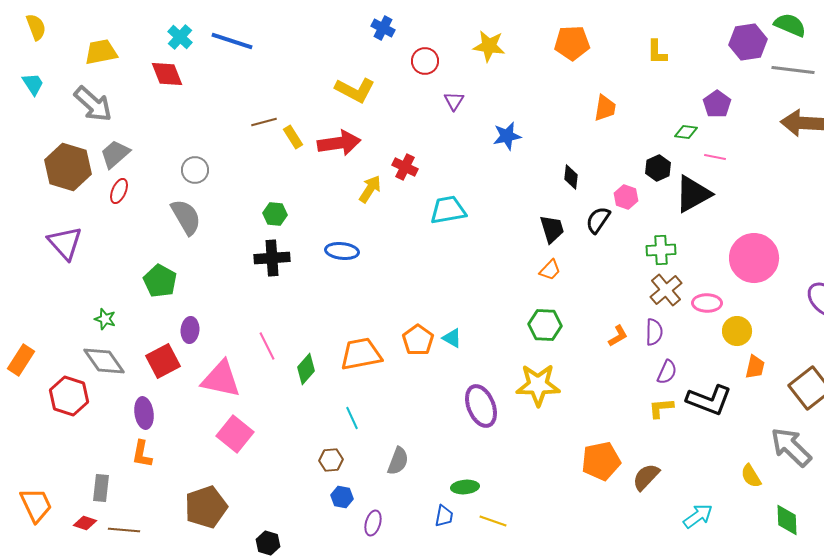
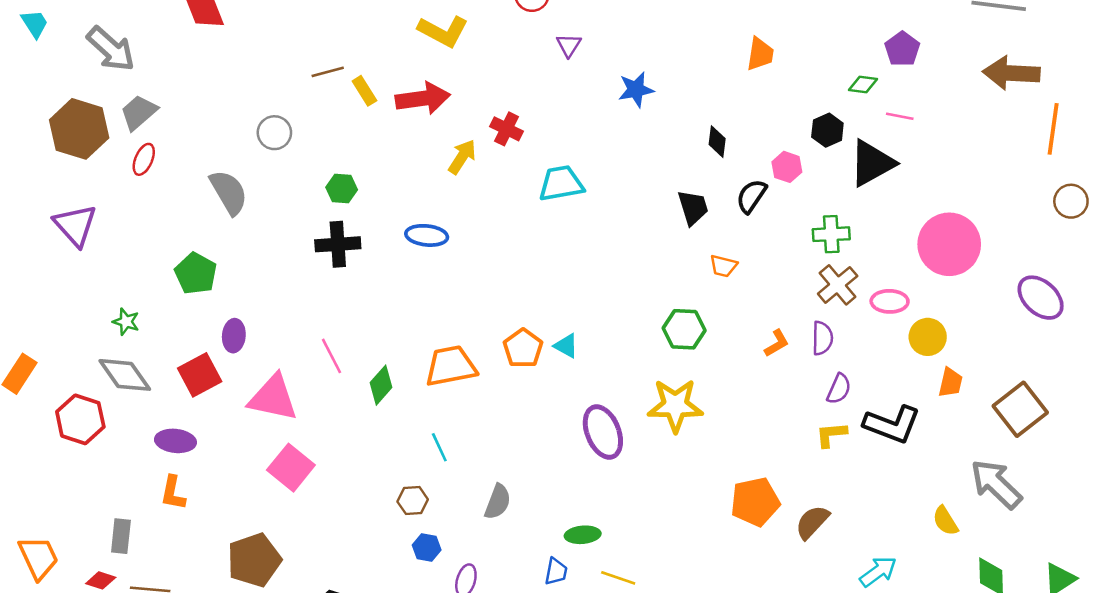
gray circle: (195, 170) -> (274, 133), moved
orange trapezoid: (550, 270) -> (723, 266), moved, turned 60
purple ellipse: (144, 413) -> (175, 441), turned -76

